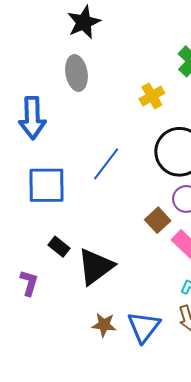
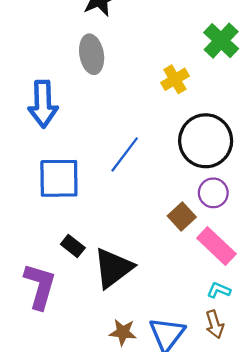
purple L-shape: (29, 283) -> (40, 286), size x1.6

